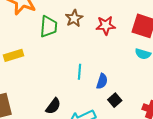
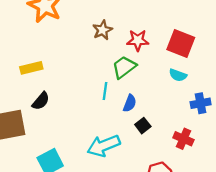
green trapezoid: (48, 27) -> (124, 67), moved, turned -135
black semicircle: (53, 106) -> (41, 101), moved

